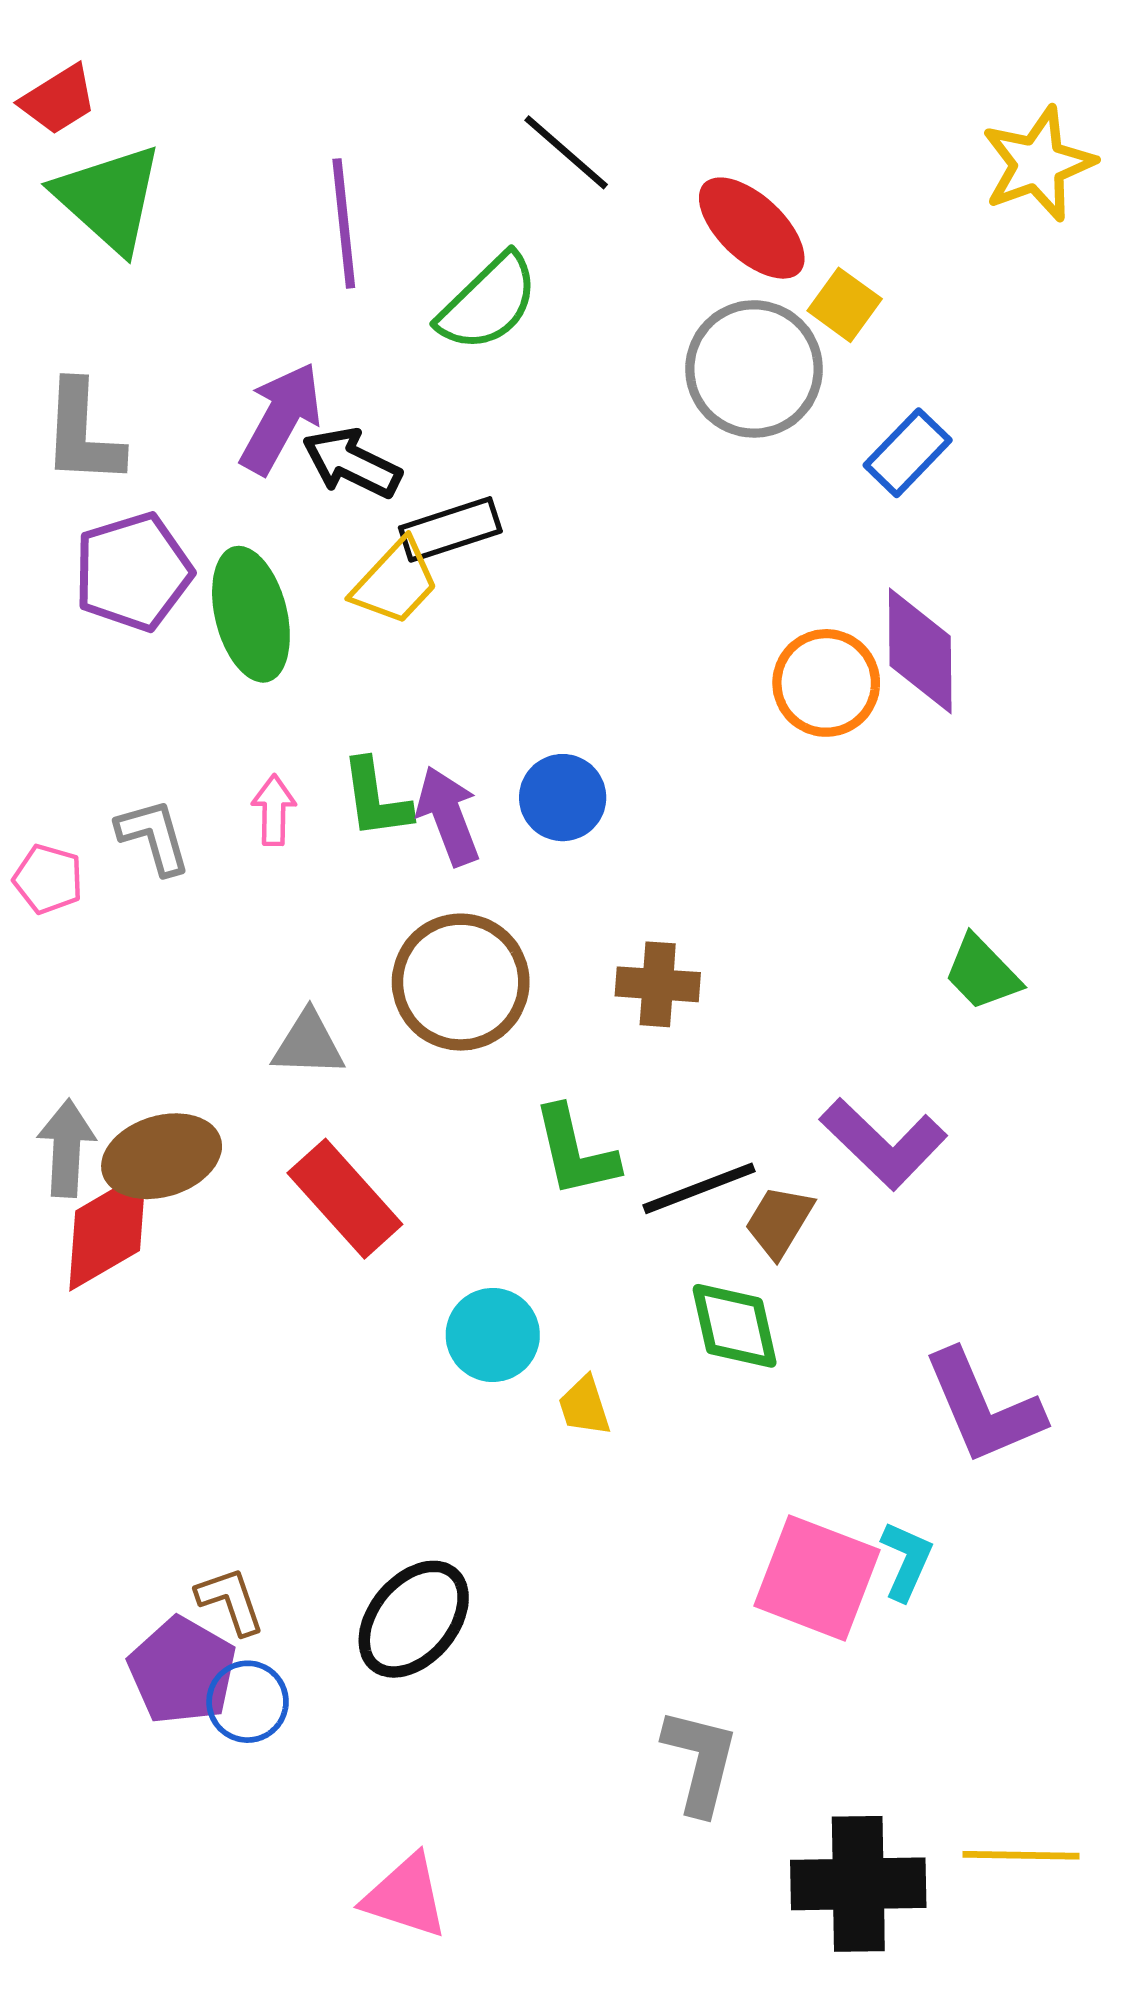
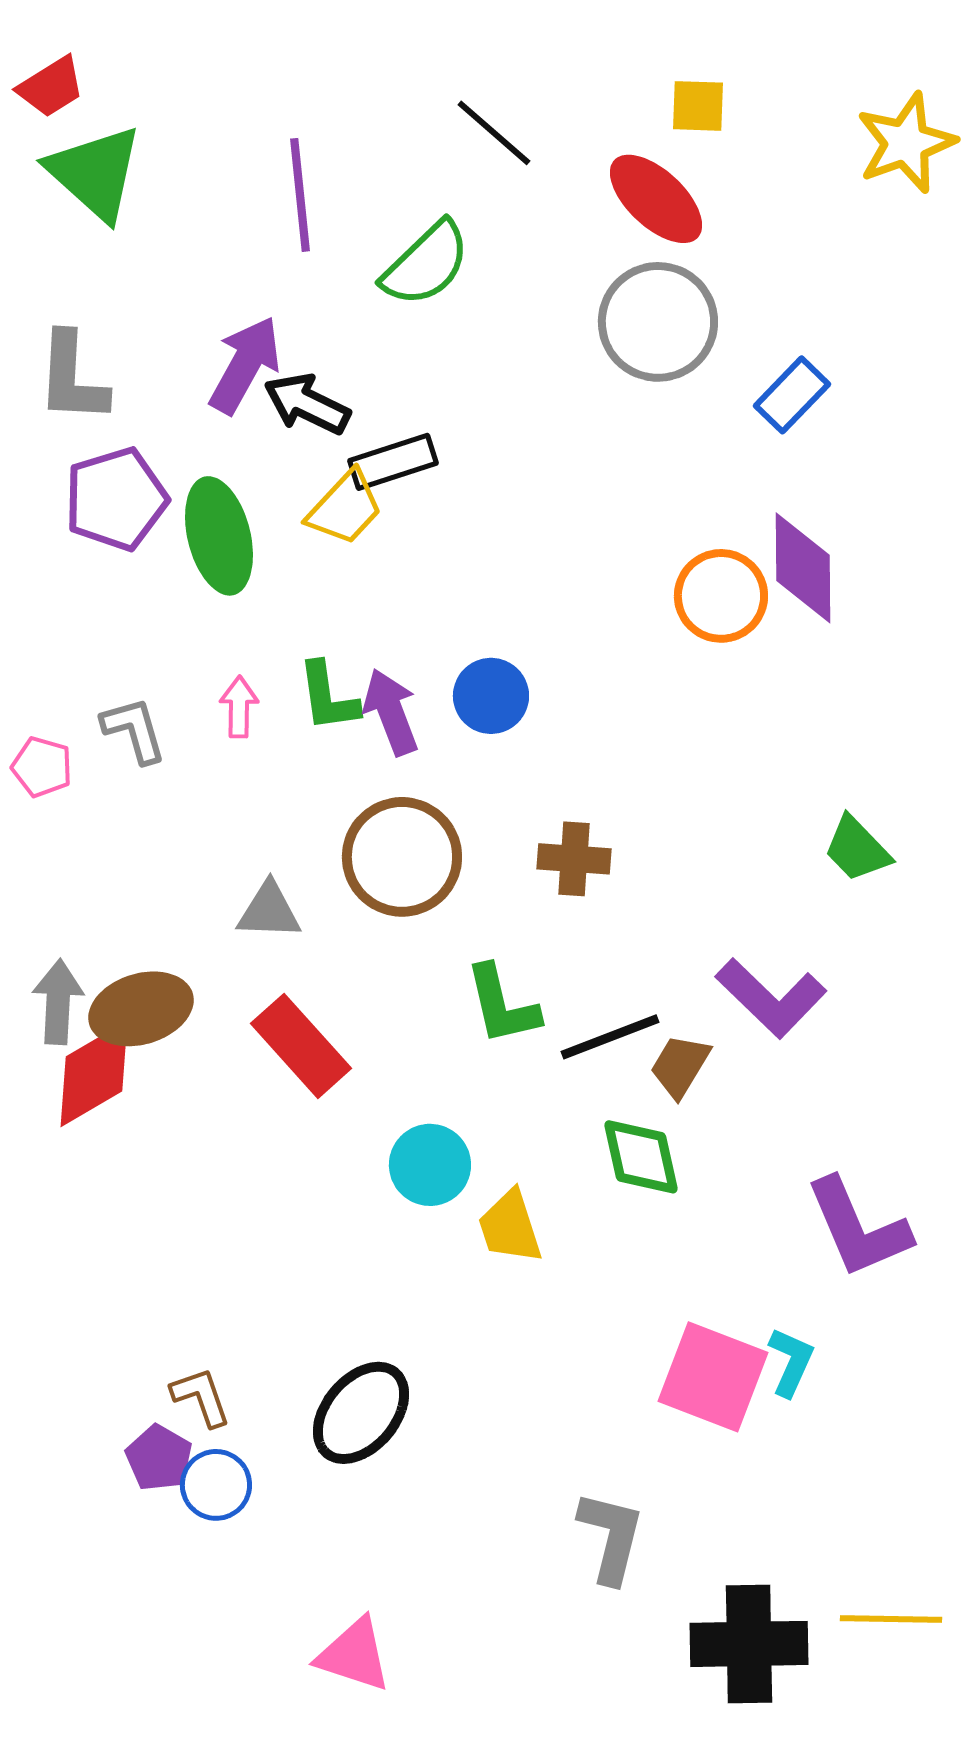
yellow square: (845, 305) -> (698, 106), moved, turned -34
yellow trapezoid: (584, 1406) -> (510, 1227), size x1.4
purple pentagon: (182, 1671) -> (159, 1458), size x0.7

